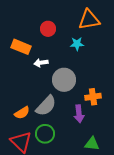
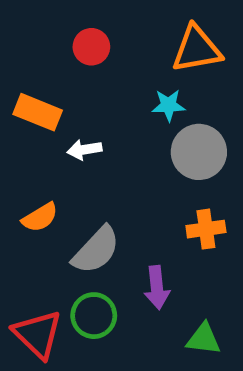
red circle: (48, 29) -> (91, 47), moved
gray circle: (64, 80) -> (199, 152), moved
orange semicircle: (22, 113) -> (40, 217), moved
purple arrow: (79, 114) -> (157, 288), moved

